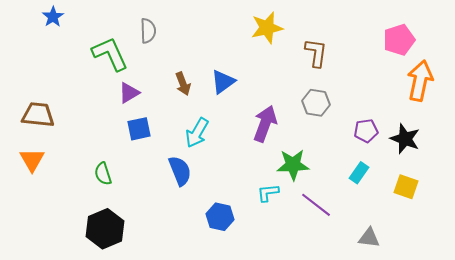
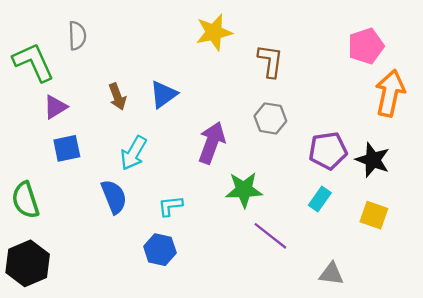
purple pentagon: (366, 131) -> (328, 151), size x1.4
green semicircle: (103, 174) -> (25, 200), size x1.4
cyan L-shape: (268, 193) -> (170, 206), moved

